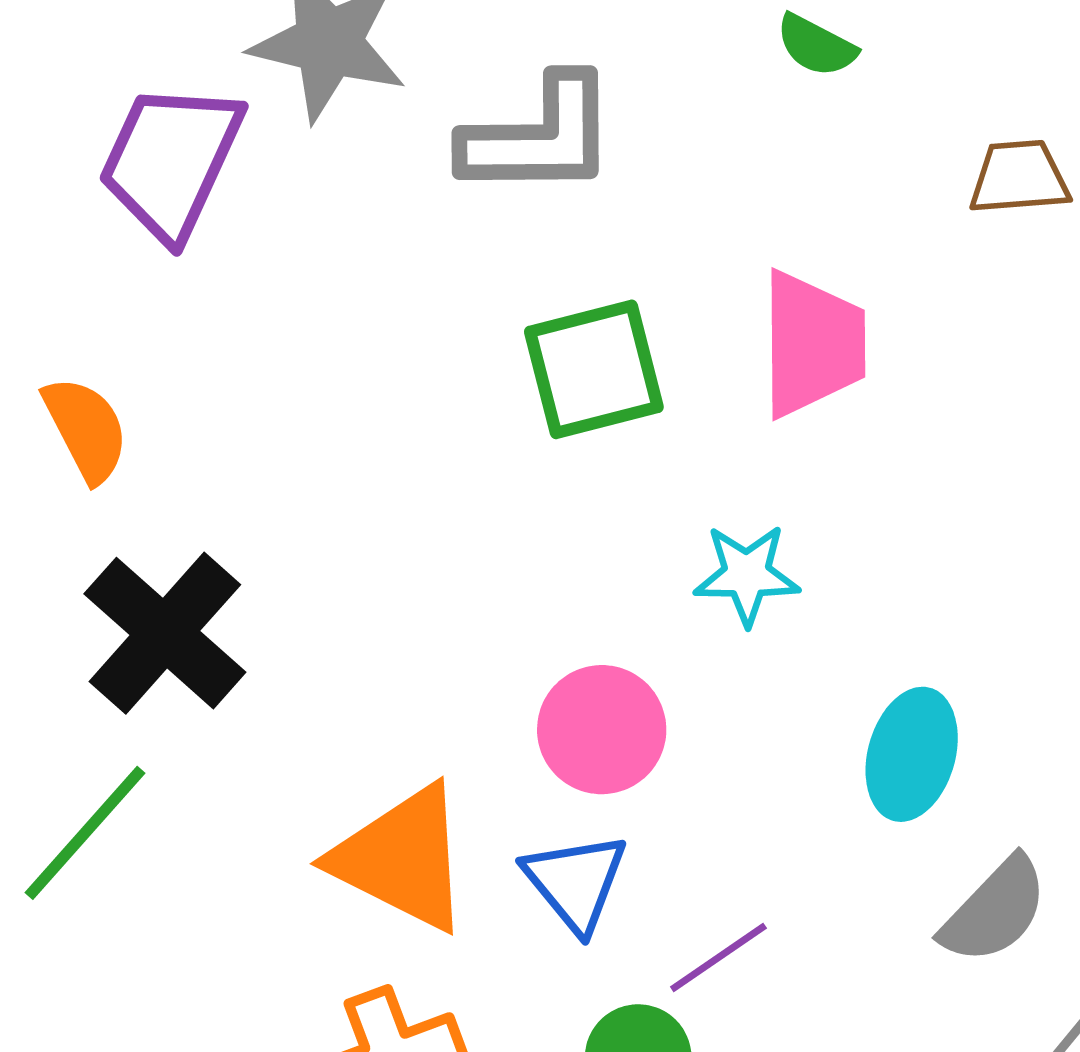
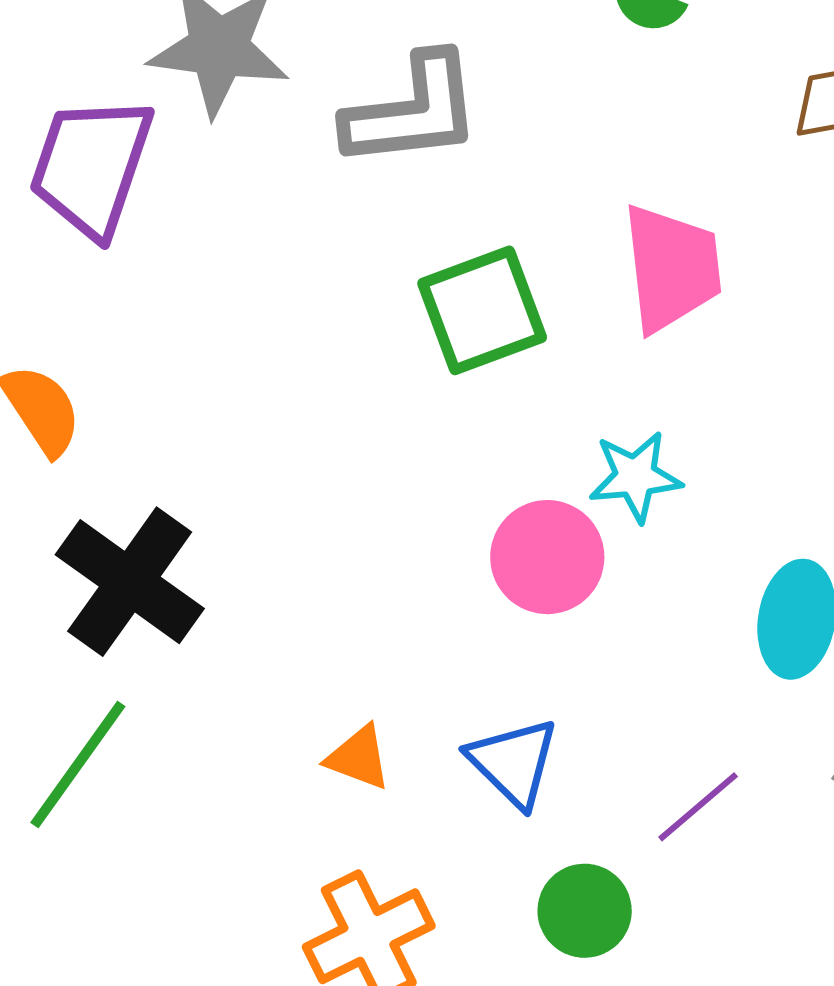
pink circle: (602, 730) -> (547, 557), moved
orange triangle: (402, 858) -> (359, 758), size x0.5
purple line: (718, 957) -> (698, 807), moved

